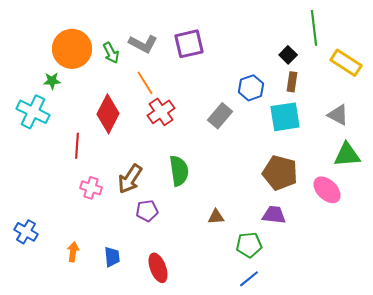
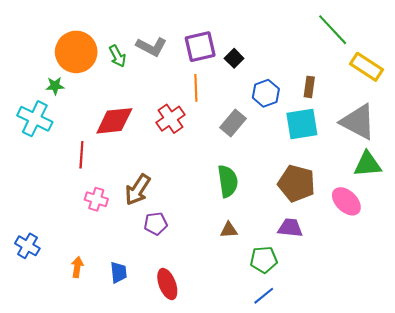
green line: (314, 28) -> (333, 30), turned -36
black square: (288, 55) -> (234, 58), moved
orange line: (145, 83) -> (196, 88), moved, turned 30
red diamond: (108, 114) -> (114, 121), turned 57
gray triangle: (338, 115) -> (358, 122), size x1.6
green semicircle: (179, 171) -> (228, 181), moved

